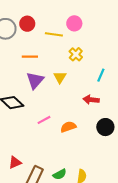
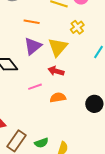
yellow triangle: (60, 77) -> (58, 47), size x1.5
red arrow: (91, 100) -> (56, 71), moved

